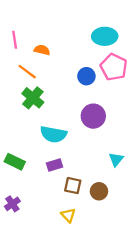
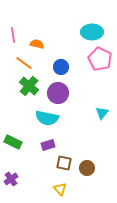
blue circle: (86, 76) -> (61, 67), moved
purple circle: (93, 116) -> (58, 93), moved
cyan triangle: (116, 159) -> (102, 113), moved

